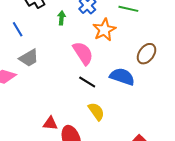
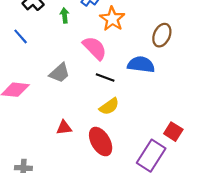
gray trapezoid: (29, 58) -> (60, 73), moved
yellow semicircle: (96, 111) -> (109, 106), moved, turned 102
red triangle: (50, 123) -> (64, 128), moved

